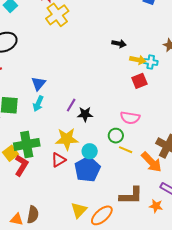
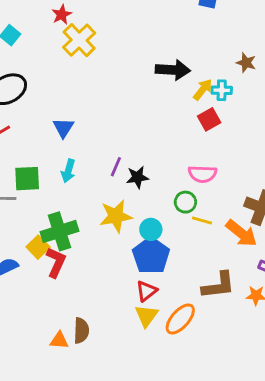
black arrow: (119, 44) -> (173, 70), size x1.6
yellow arrow: (138, 60) -> (203, 90), turned -56
blue triangle: (38, 84) -> (63, 128), moved
red triangle: (58, 160) -> (146, 291), moved

